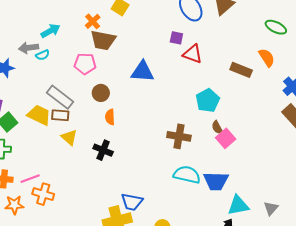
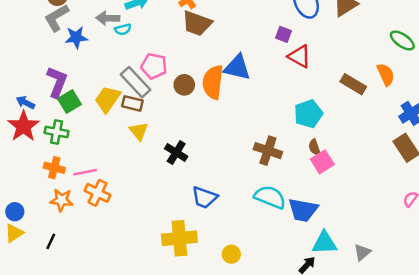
pink pentagon: (85, 64) -> (154, 66), moved
yellow trapezoid: (39, 115) -> (108, 99), turned -90
orange semicircle: (110, 117) -> (213, 82), moved, size x1.8
blue trapezoid: (132, 202) -> (205, 197), moved

